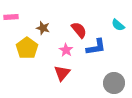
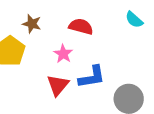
red semicircle: (79, 30) -> (81, 27), turned -36
blue L-shape: (96, 47) -> (92, 77), moved

